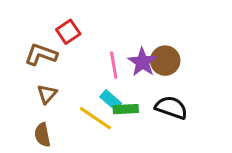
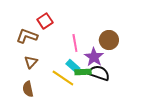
purple star: (142, 62) -> (94, 57), moved
black semicircle: (171, 108) -> (99, 73), moved

